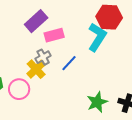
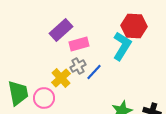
gray cross: (43, 57) -> (78, 66), moved

